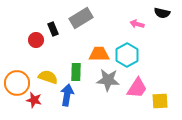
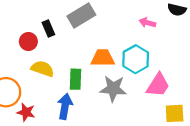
yellow semicircle: (48, 77) -> (43, 69), moved
pink trapezoid: (137, 88) -> (158, 85), moved

